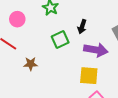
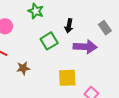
yellow square: (89, 76) -> (67, 78), moved

